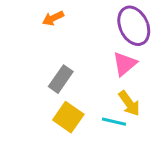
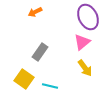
yellow square: (68, 117) -> (24, 79), moved
cyan line: (114, 122) -> (50, 86), moved

